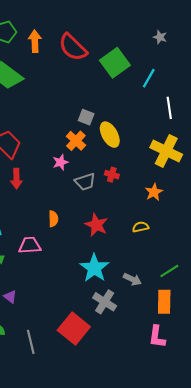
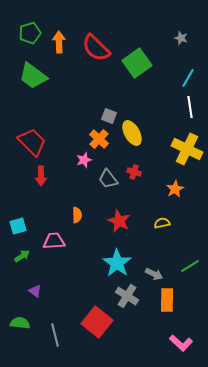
cyan line: (149, 78) -> (188, 78), moved
gray trapezoid: (85, 182) -> (108, 179), turned 70
orange rectangle: (164, 302) -> (167, 300), moved
pink L-shape: (157, 337) -> (181, 343), moved, turned -55

